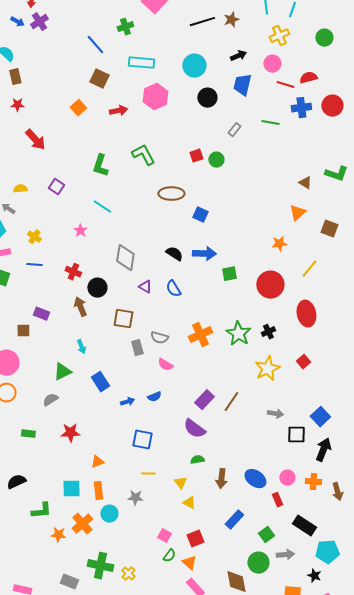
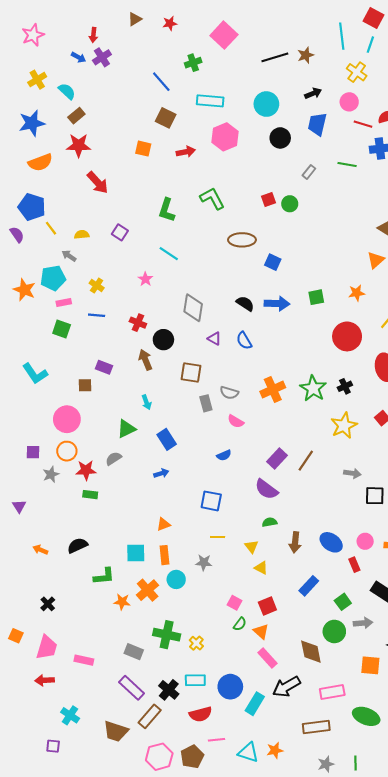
yellow cross: (279, 36) -> (357, 72), turned -30
brown rectangle: (15, 77) -> (76, 116), turned 63
red star: (17, 105) -> (79, 145), size x1.6
orange square: (78, 108) -> (143, 149), turned -35
green square: (229, 274) -> (316, 297), moved
blue arrow: (127, 402) -> (161, 473), moved
red star: (70, 433) -> (86, 470), moved

